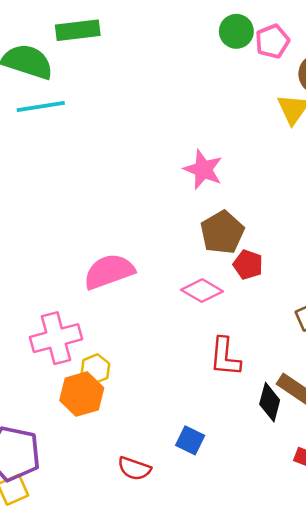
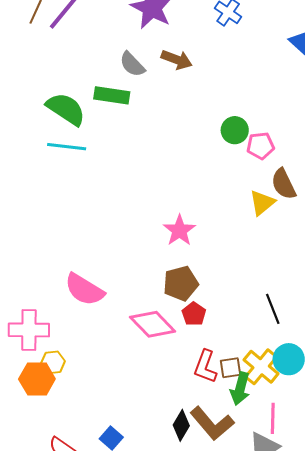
pink semicircle: (109, 272) -> (84, 290), turned -144
pink diamond: (202, 291) -> (153, 324), size x1.4
red L-shape: (225, 357) -> (205, 367), moved

